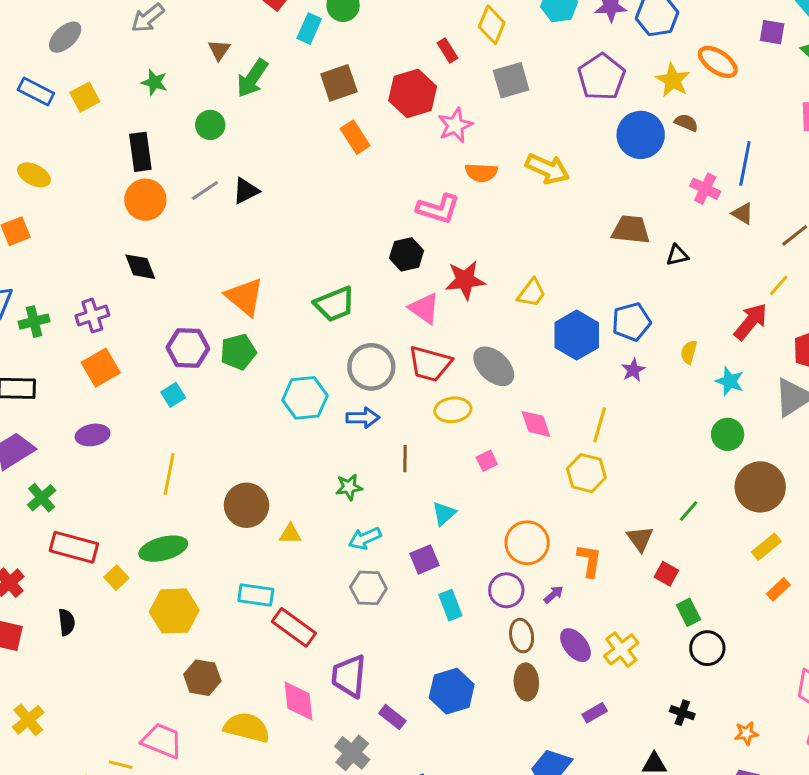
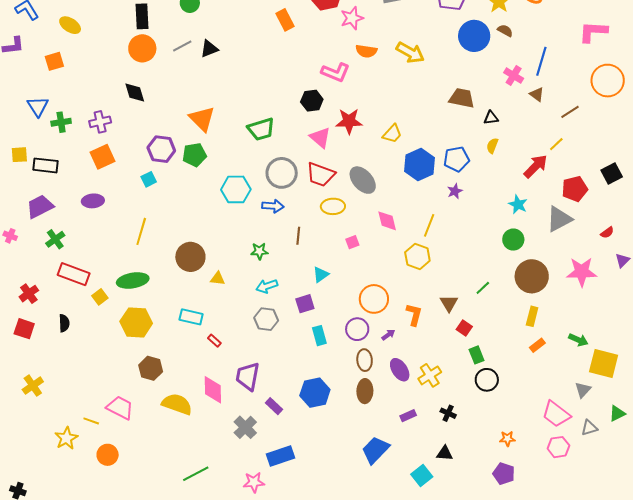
yellow semicircle: (689, 352) -> (492, 146), moved
yellow rectangle: (766, 547) -> (532, 316), turned -42
red rectangle: (294, 627) -> (214, 341), size x0.5
black cross: (682, 713) -> (448, 413), moved

